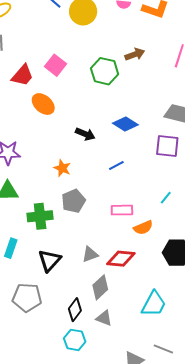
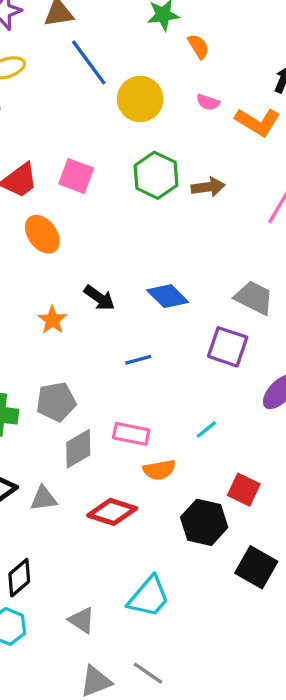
pink square: (55, 65) -> (76, 176), turned -30
green hexagon: (105, 71) -> (156, 175), moved
orange star: (62, 168) -> (52, 320), moved
gray triangle: (90, 254) -> (43, 499), moved
gray diamond: (100, 287) -> (78, 449), moved
gray triangle: (104, 318) -> (82, 620), moved

